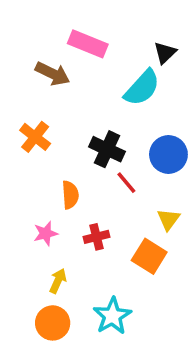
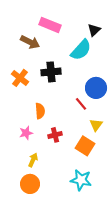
black cross: (107, 149) -> (51, 72), moved, turned -30
red line: (126, 183) -> (81, 104), moved
cyan star: (112, 316) -> (81, 180), moved, turned -30

